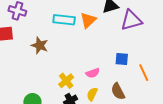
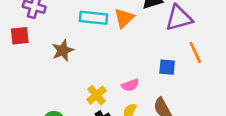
brown star: (40, 45) -> (63, 50), turned 30
orange line: (144, 73) -> (195, 52), moved

